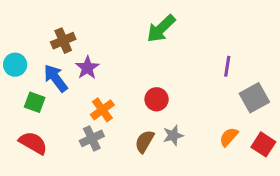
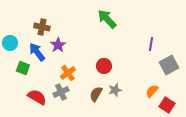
green arrow: (161, 29) -> (107, 19), turned 90
brown cross: (63, 41) -> (42, 27), turned 35
red semicircle: (33, 143) -> (37, 97), moved
red square: (263, 144) -> (167, 105), moved

